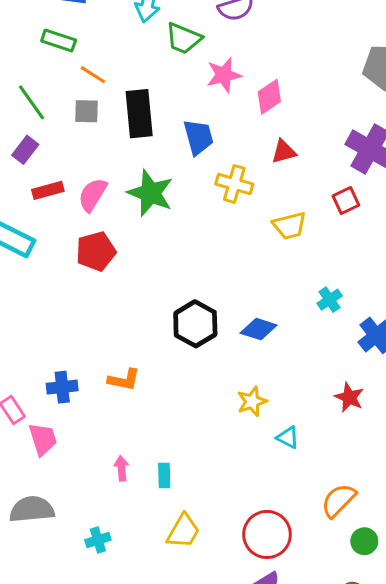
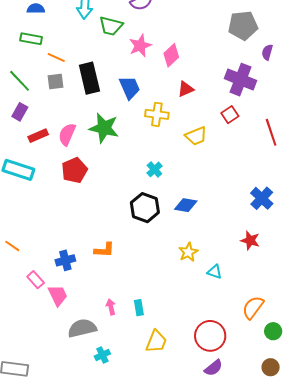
cyan cross: (330, 300) -> (154, 169), moved
gray semicircle: (32, 509) -> (82, 328), moved

